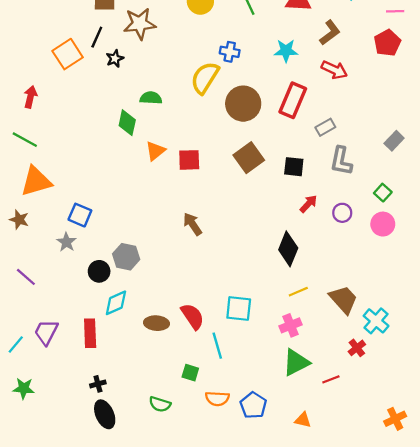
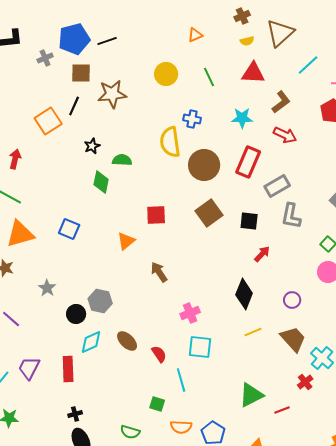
black star: (115, 59) -> (92, 146), moved
yellow semicircle: (205, 78) -> (170, 142), turned -40
gray rectangle: (325, 127) -> (277, 186), size x1.4
orange triangle: (155, 151) -> (126, 241), moved
purple circle: (342, 213) -> (292, 300), moved
blue square: (80, 215) -> (69, 229), moved
red semicircle: (193, 316) -> (159, 354), size x0.7
brown ellipse: (156, 323) -> (127, 341), moved, turned 40
pink cross: (290, 325) -> (190, 313), moved

